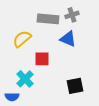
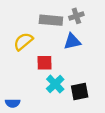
blue triangle: (68, 39) -> (72, 41), turned -36
cyan cross: (25, 79) -> (55, 84), moved

